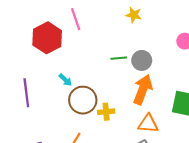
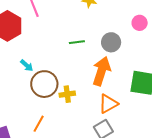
gray circle: (142, 60) -> (111, 42), moved
orange triangle: (148, 124) -> (108, 104), turned -30

